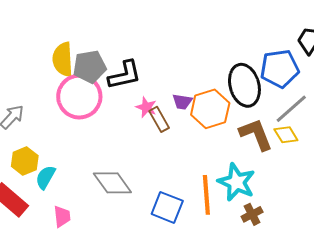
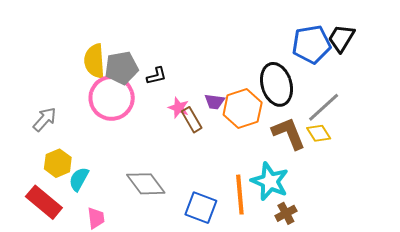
blue pentagon: (280, 69) -> (311, 44), moved
black L-shape: (125, 75) -> (156, 76), size x0.6

